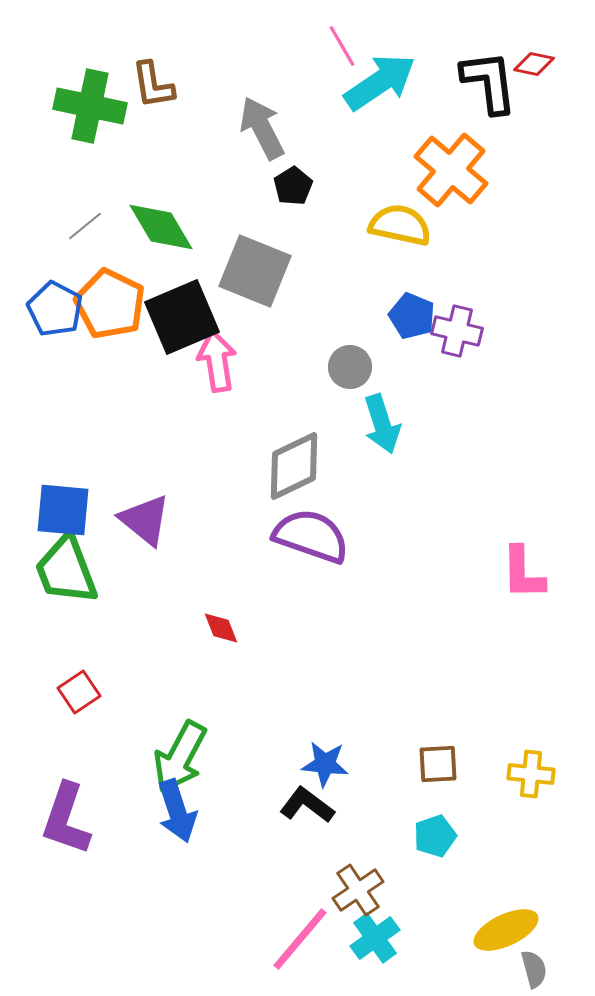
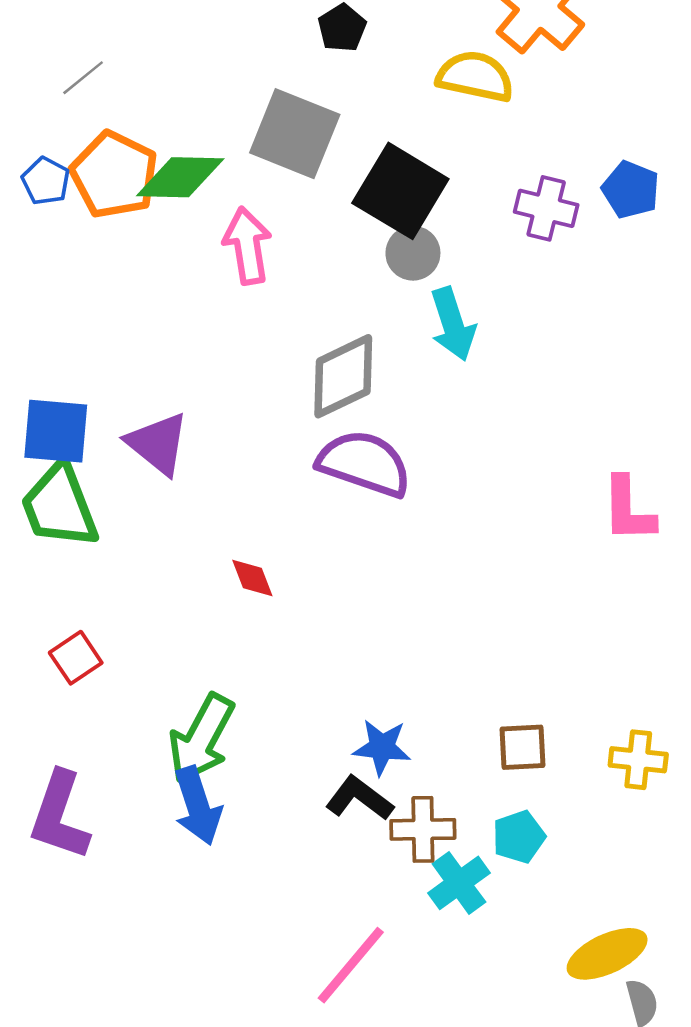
green diamond: (161, 227) -> (180, 177), moved, turned -58
blue pentagon: (55, 309) -> (46, 181), size x0.7
blue pentagon: (412, 316) -> (631, 190), moved
black square: (182, 317) -> (400, 191), moved, turned -36
brown cross: (358, 890) -> (423, 829), moved, turned 33
cyan cross: (375, 938) -> (459, 883), moved

